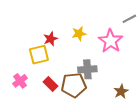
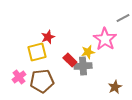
yellow star: (79, 34) -> (88, 52), moved
red rectangle: (51, 84) -> (70, 60), moved
brown pentagon: (74, 85) -> (42, 81), moved

